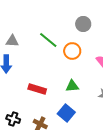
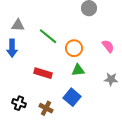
green line: (48, 40) -> (48, 36), moved
orange circle: (72, 51) -> (74, 48), moved

